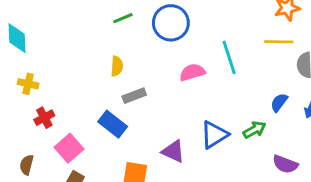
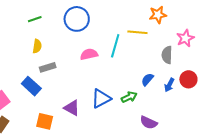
green line: (123, 18) -> (35, 19), moved
yellow line: (279, 42) -> (137, 32), moved
cyan line: (229, 57) -> (115, 46), turned 30

